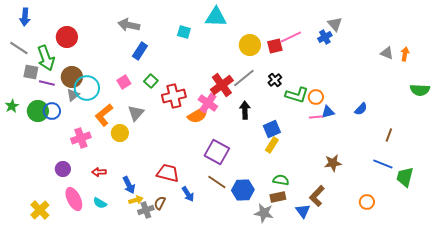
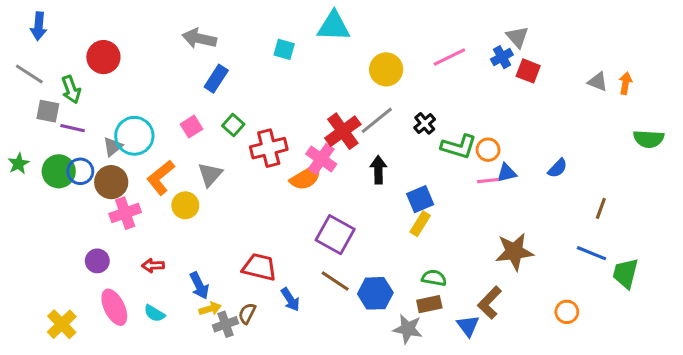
red square: (275, 46) -> (528, 71), moved, turned 35
green arrow: (46, 58) -> (71, 89), size x0.7
brown circle: (72, 77) -> (111, 182), moved
brown star: (333, 163) -> (514, 252), size x1.4

